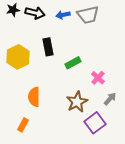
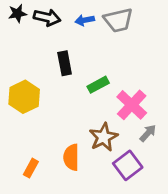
yellow hexagon: (18, 57) -> (24, 97), moved
pink cross: (98, 78) -> (132, 105), size x1.6
orange semicircle: (34, 97) -> (71, 157), moved

